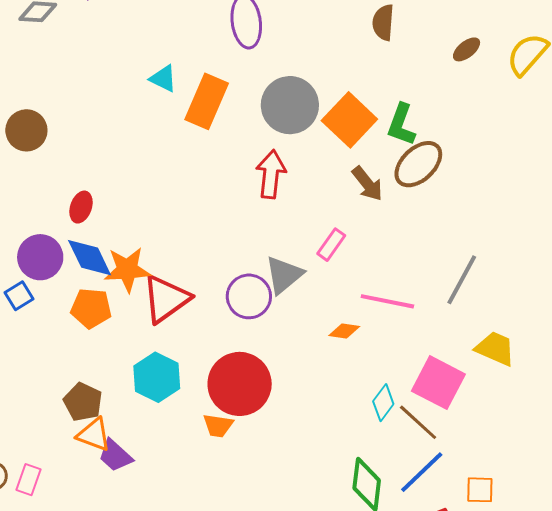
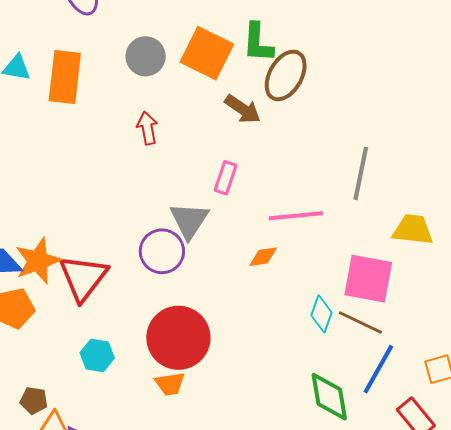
gray circle: (290, 105) -> (146, 56), size x0.7
red arrow: (271, 174) -> (147, 128), size x0.7
cyan hexagon: (157, 377) -> (97, 355), size x0.7
brown pentagon: (83, 402) -> (34, 400), size x0.7

